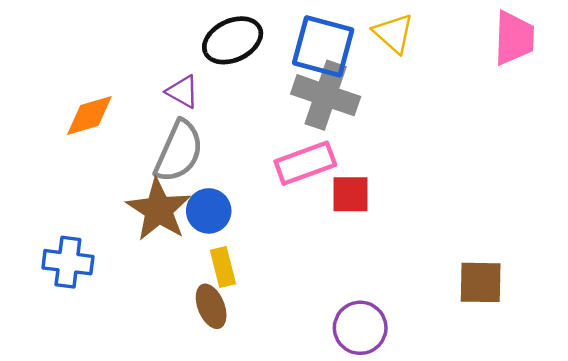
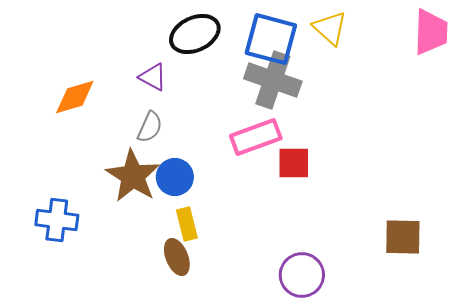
gray semicircle: (179, 151) -> (150, 127), size x0.6

